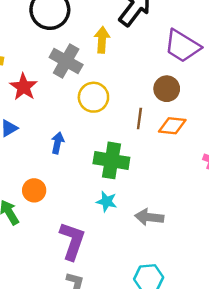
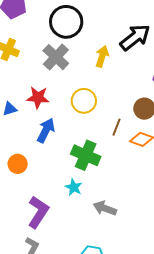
gray cross: (66, 61) -> (56, 57), moved
red star: (24, 87) -> (38, 98), moved, turned 30
blue arrow: (58, 143) -> (46, 130), size x1.4

